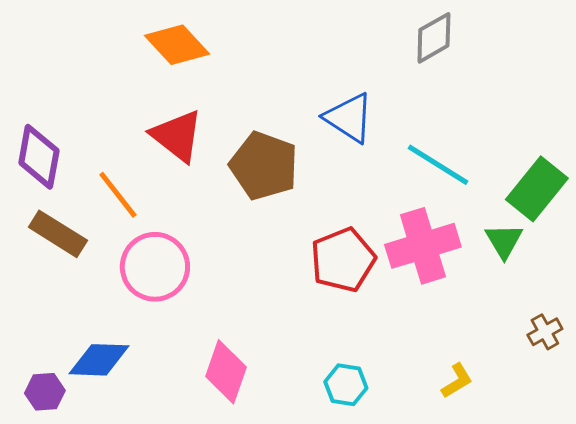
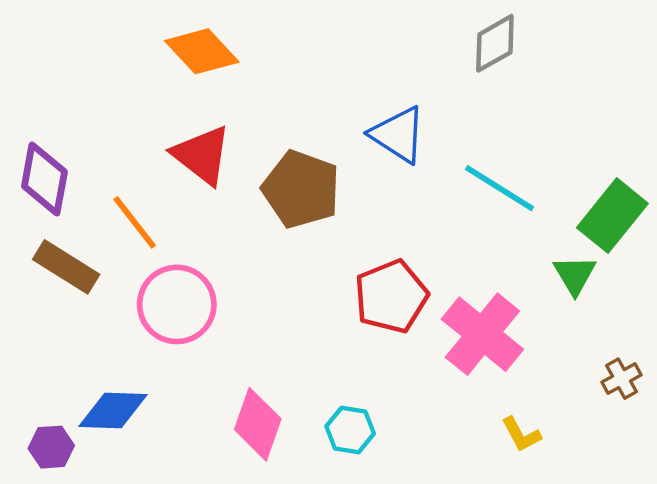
pink cross: (423, 246) -> (482, 334), moved, turned -34
yellow L-shape: (457, 381) -> (521, 434), turned 93
cyan hexagon: (346, 385) -> (350, 430), moved

